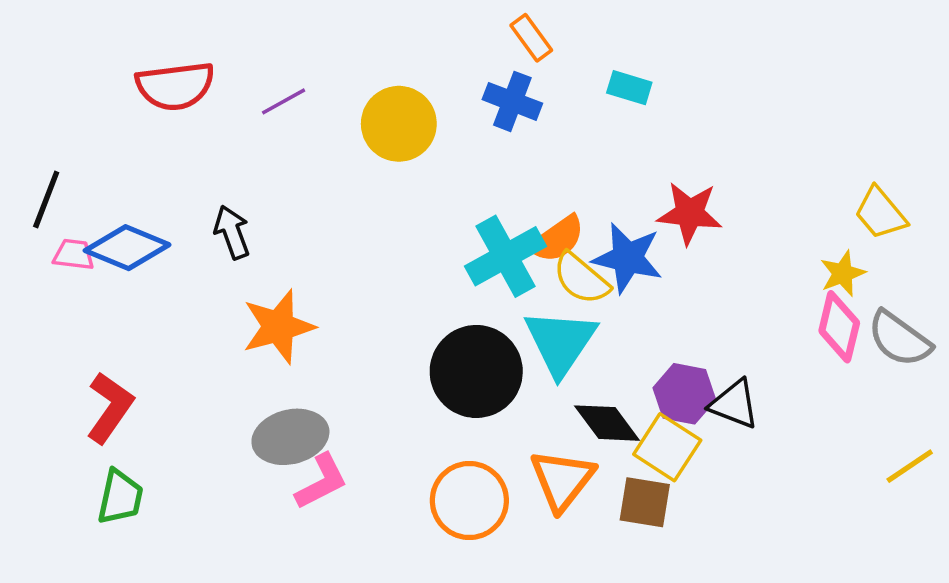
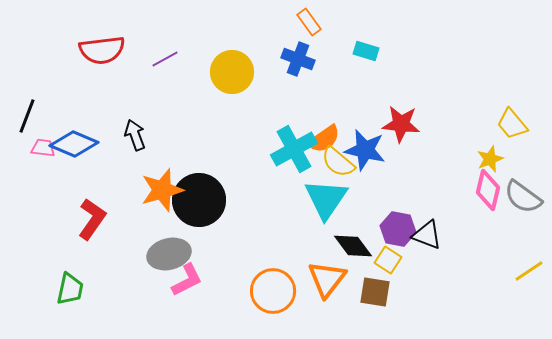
black circle: (476, 371) -> (199, 200), moved
red L-shape: (110, 408) -> (92, 219), moved
yellow square: (667, 447) -> (388, 260), size x0.7

